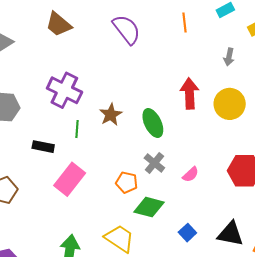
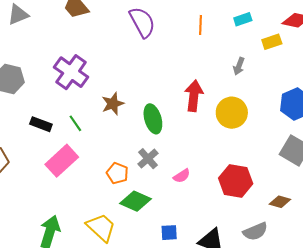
green line: (77, 129) -> (75, 123), moved, turned -48
blue square: (187, 233) -> (169, 233), turned 30

